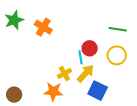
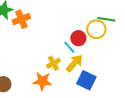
orange cross: (43, 27) -> (21, 19), moved, turned 36
yellow circle: (117, 55) -> (96, 29), moved
cyan line: (80, 57) -> (69, 47), turned -32

